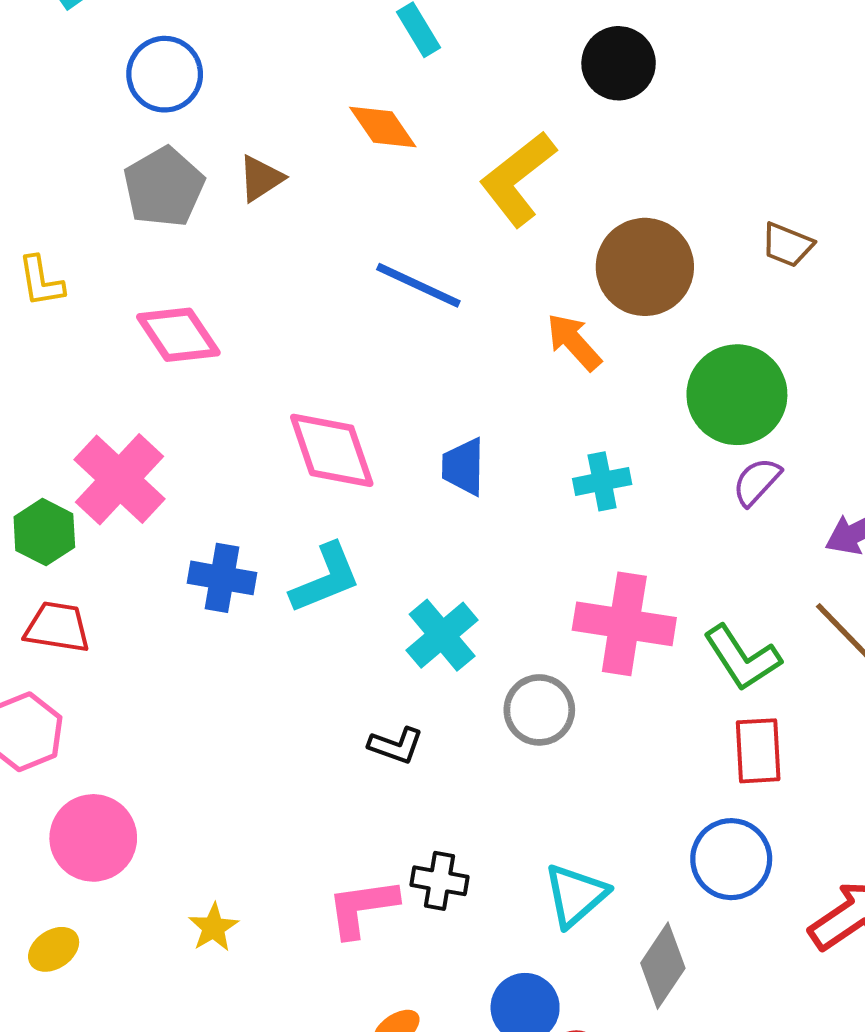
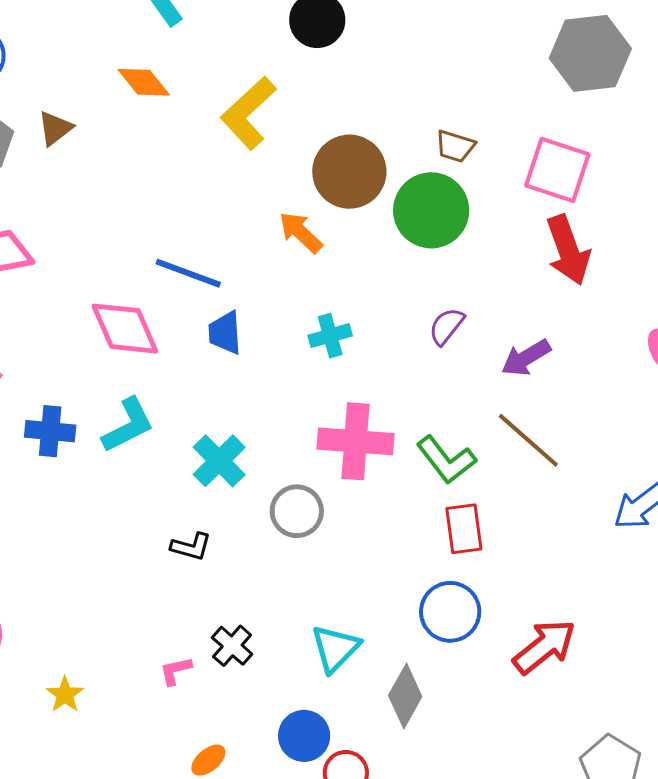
blue line: (418, 285) -> (188, 273), moved
green circle: (737, 395) -> (431, 210), moved
black cross: (440, 881) -> (232, 646), turned 36
pink L-shape: (362, 908) -> (176, 671), size x0.6

